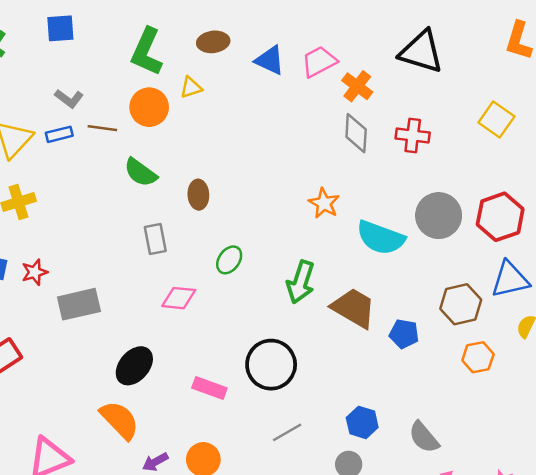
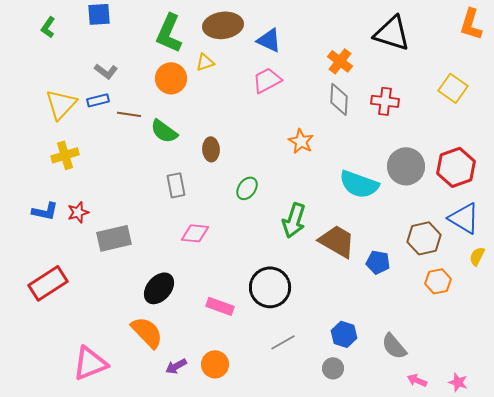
brown ellipse: (213, 42) -> (223, 25), size x1.5
pink trapezoid: (319, 62) -> (267, 80), moved
brown line: (102, 128) -> (129, 114), moved
orange star: (324, 203) -> (301, 141), moved
green ellipse: (229, 260) -> (247, 188), moved
blue triangle: (510, 280) -> (464, 218), turned 44

